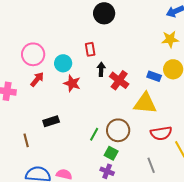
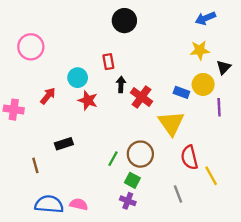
pink circle: (33, 54) -> (31, 47), moved
yellow triangle: (145, 103) -> (171, 123), turned 50
red semicircle: (161, 133) -> (189, 157), turned 85

